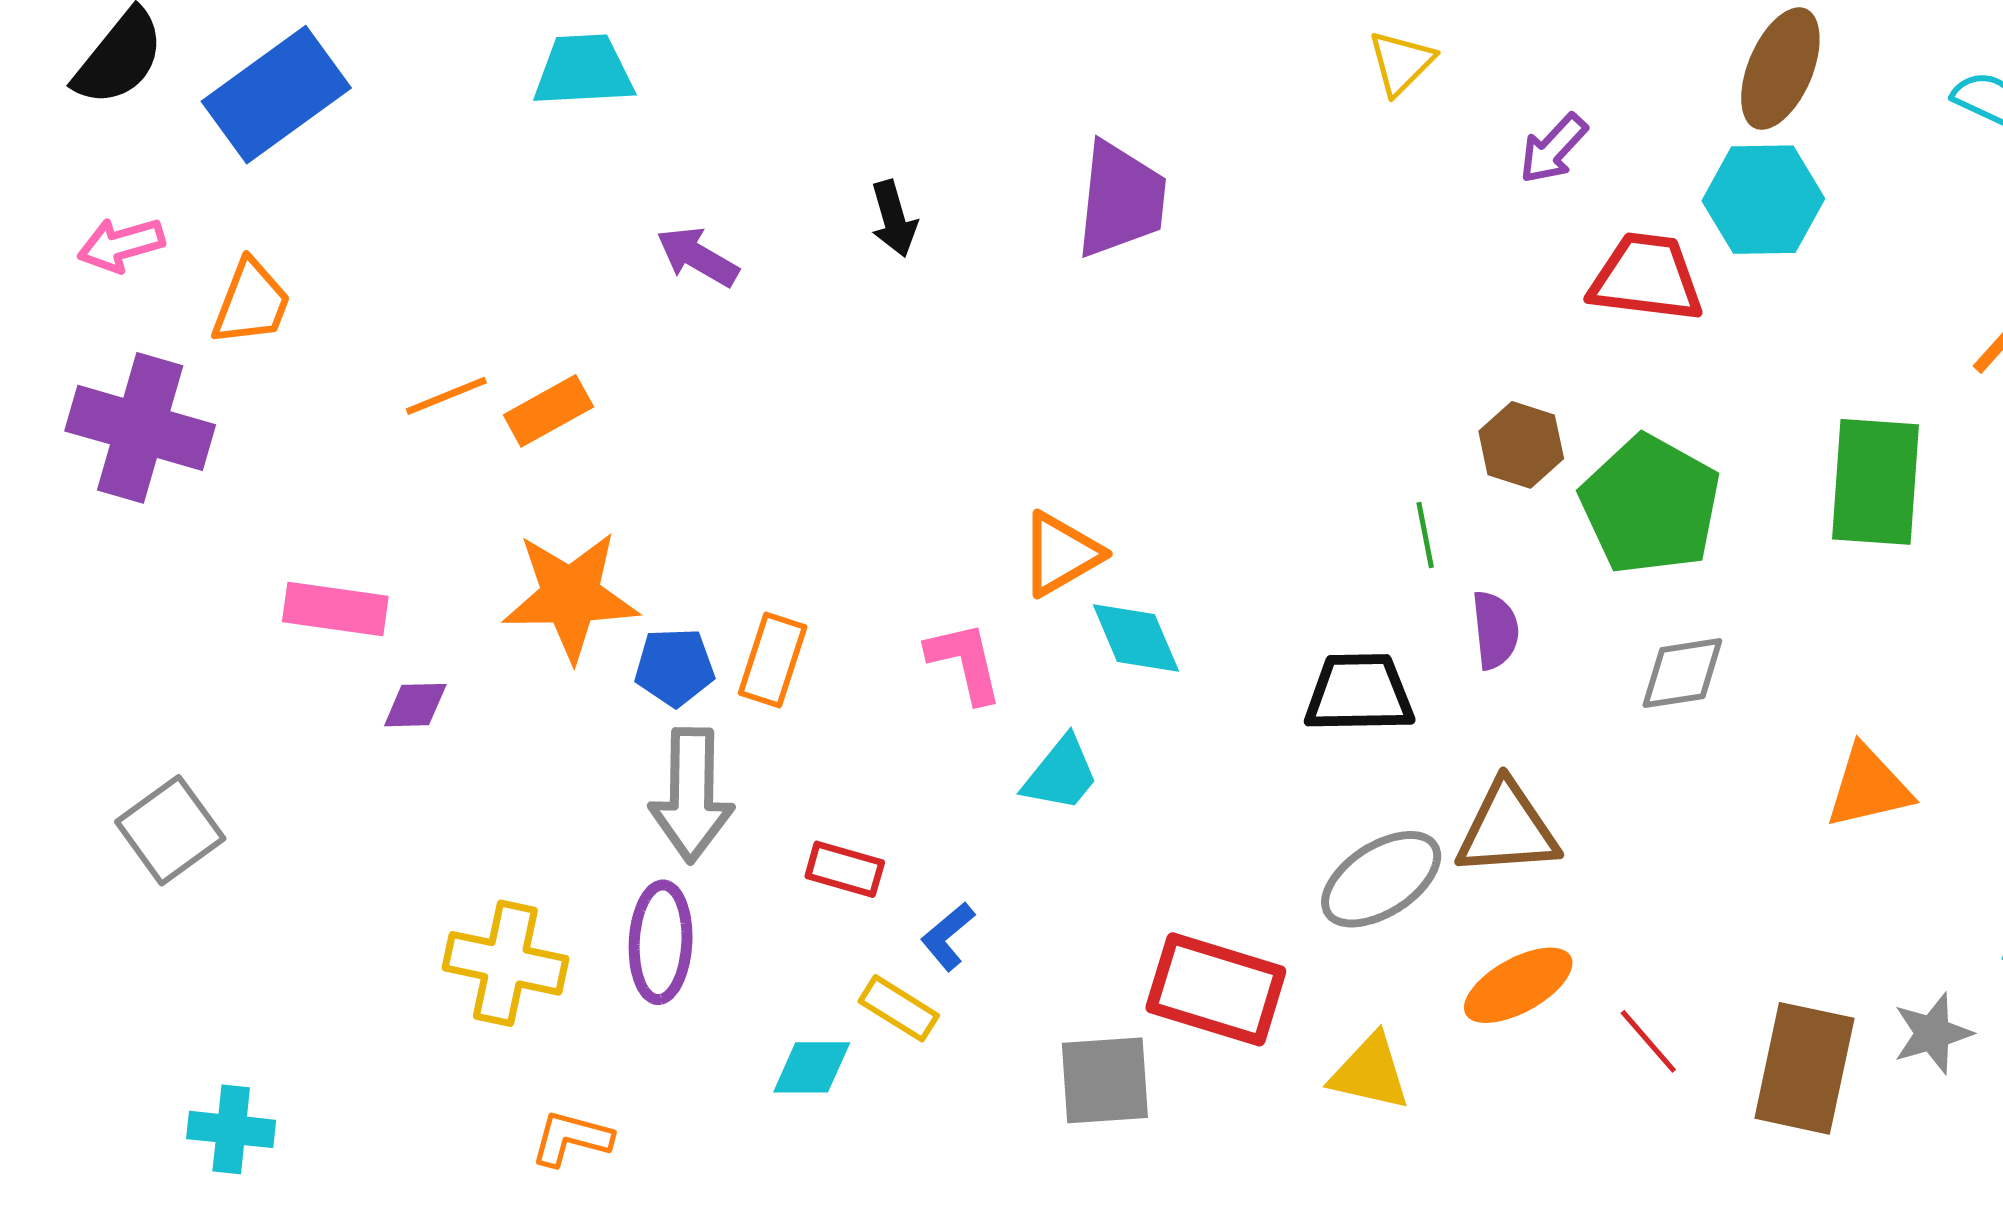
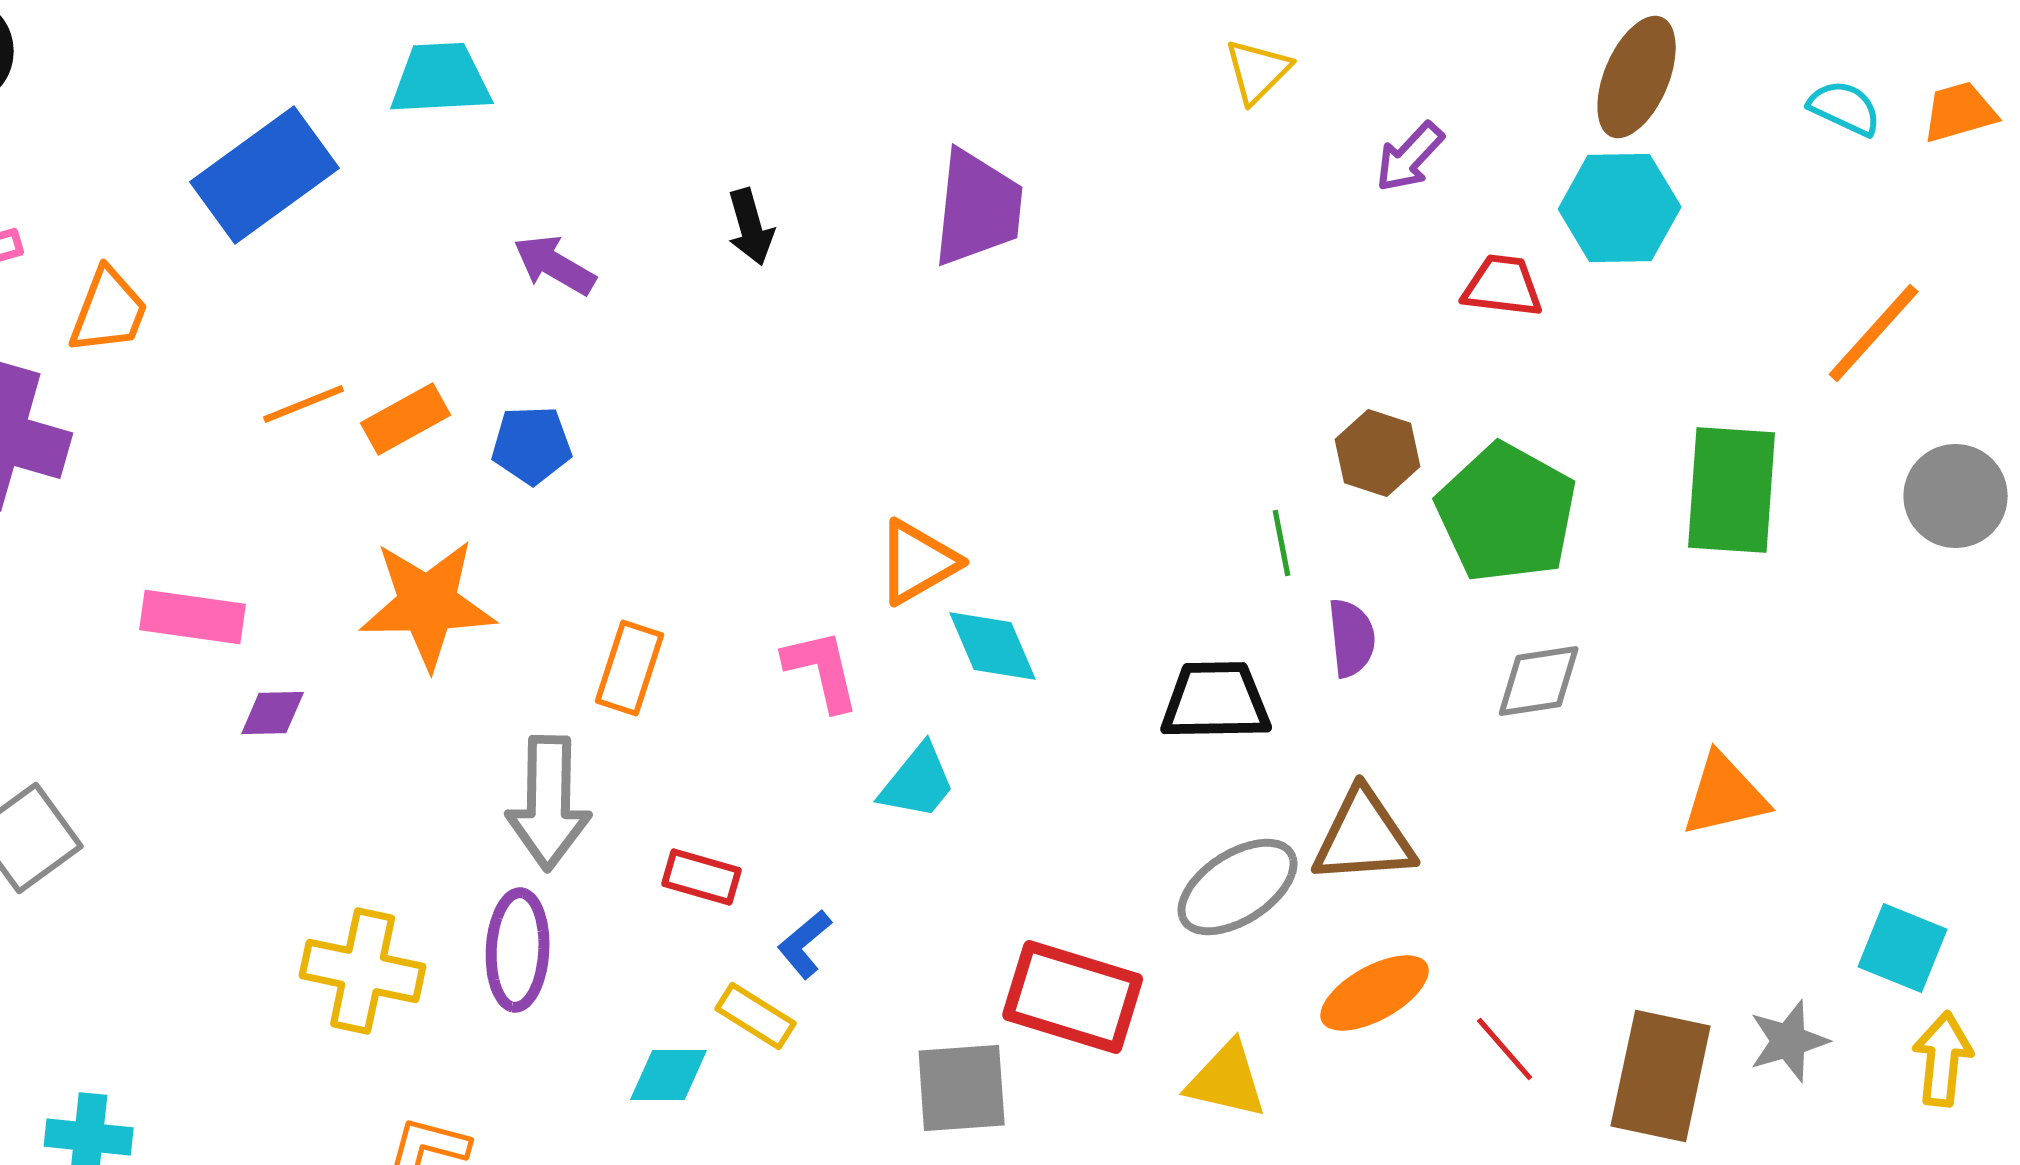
blue rectangle: (276, 95) -> (265, 175), moved
red trapezoid: (1646, 278) -> (1503, 286), size x0.7
blue pentagon: (675, 667) -> (532, 445), moved

